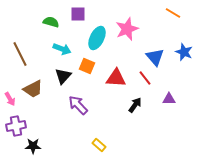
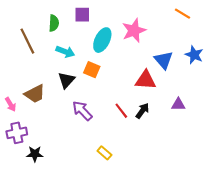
green semicircle: (51, 22) -> (54, 23), turned 77
brown line: (20, 54) -> (27, 41), moved
red triangle: (116, 78) -> (146, 80), moved
red line: (145, 78) -> (121, 111), moved

